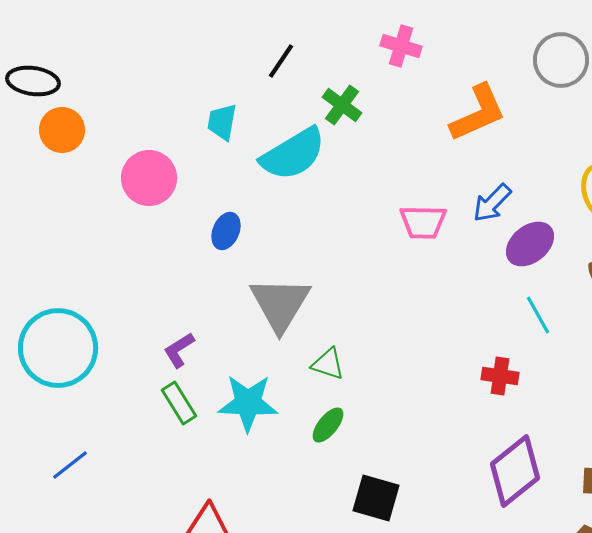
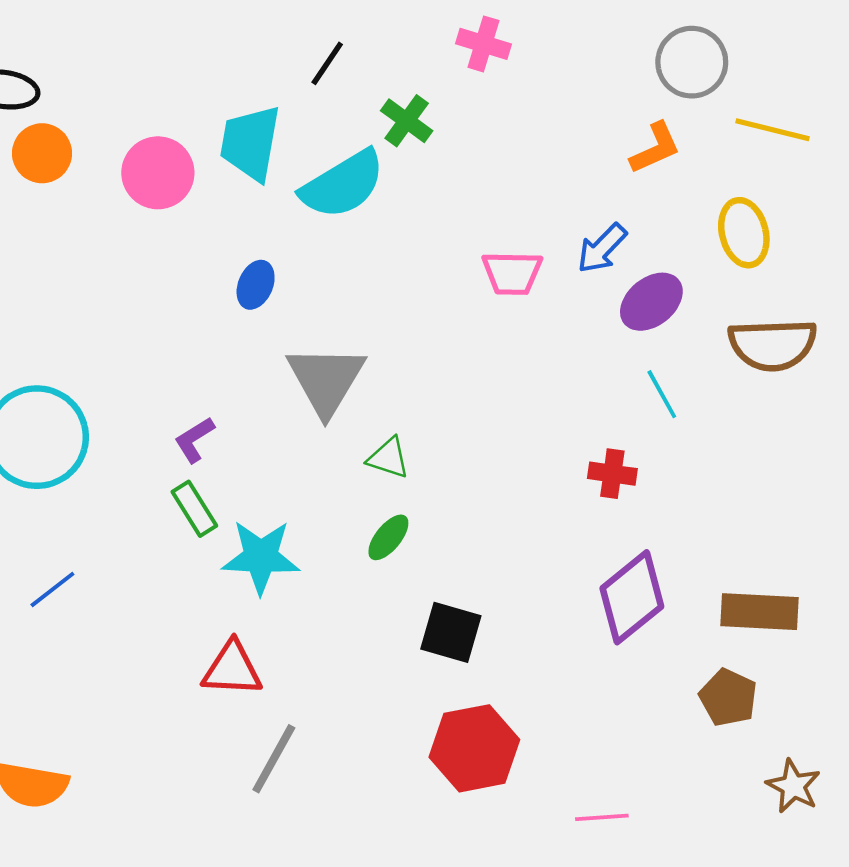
orange L-shape: (478, 113) -> (655, 148), moved, size x0.7
cyan trapezoid: (222, 122) -> (250, 143), size x1.6
pink circle: (149, 178) -> (158, 173), moved
cyan star: (248, 403) -> (261, 557), moved

